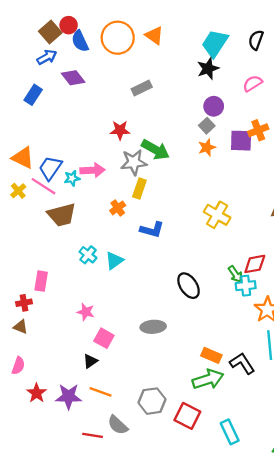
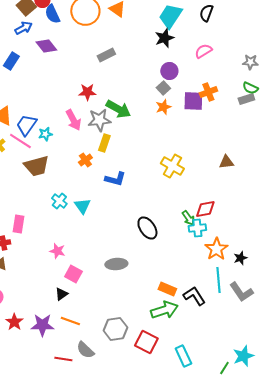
pink arrow: (93, 170) -> (73, 120), moved, turned 65
cyan triangle: (114, 261) -> (82, 206), turned -30

